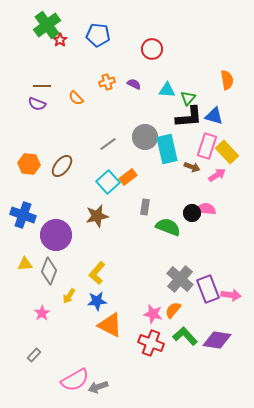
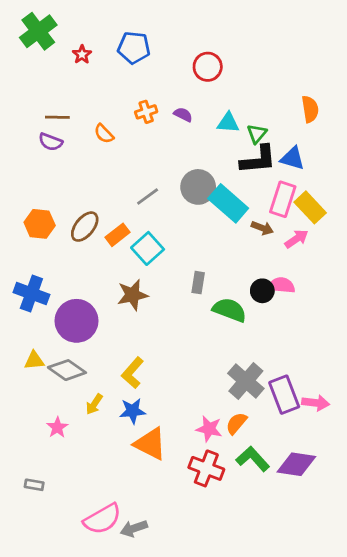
green cross: (47, 25) -> (38, 31), moved
cyan rectangle: (167, 149) -> (228, 203), turned -36
orange rectangle: (128, 177) -> (117, 235), moved
gray diamond: (49, 271) -> (67, 370), turned -76
gray rectangle: (34, 355) -> (34, 485), moved, turned 56

